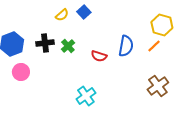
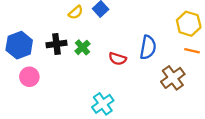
orange line: (154, 46) -> (192, 51), moved, turned 56
brown cross: (158, 86) -> (173, 78), moved

